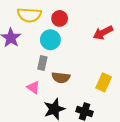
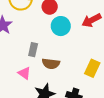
cyan circle: (50, 40) -> (61, 26), moved

